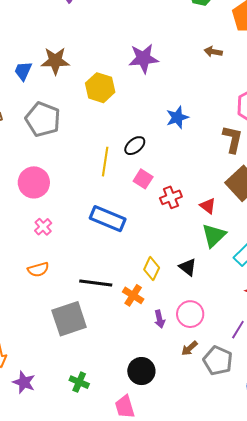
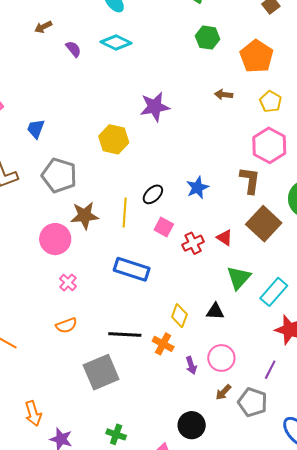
brown star: (55, 61) -> (85, 216), moved
blue star: (177, 117) -> (197, 188), moved
red triangle: (208, 206) -> (225, 238), moved
black triangle: (188, 267) -> (215, 311), turned -30
black circle: (141, 371) -> (192, 425), moved

